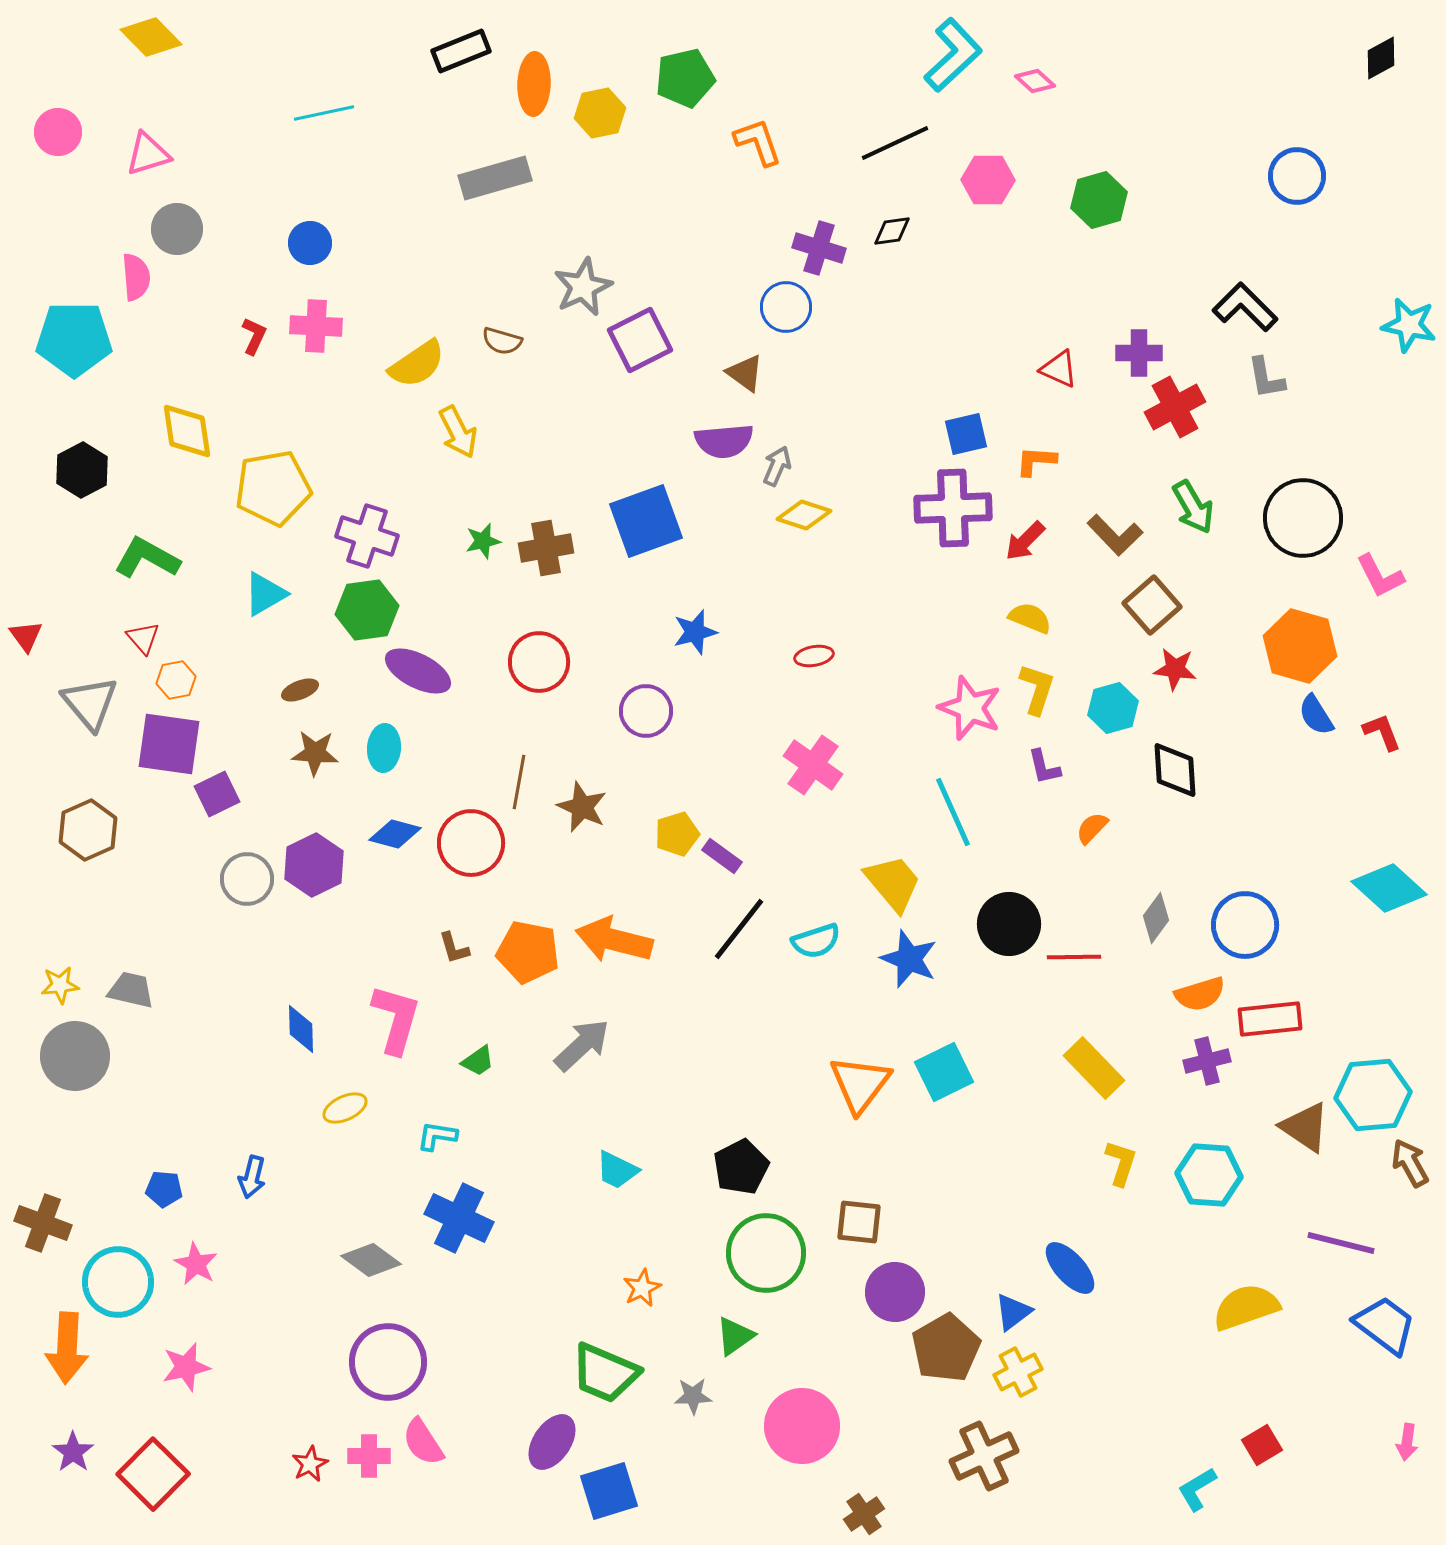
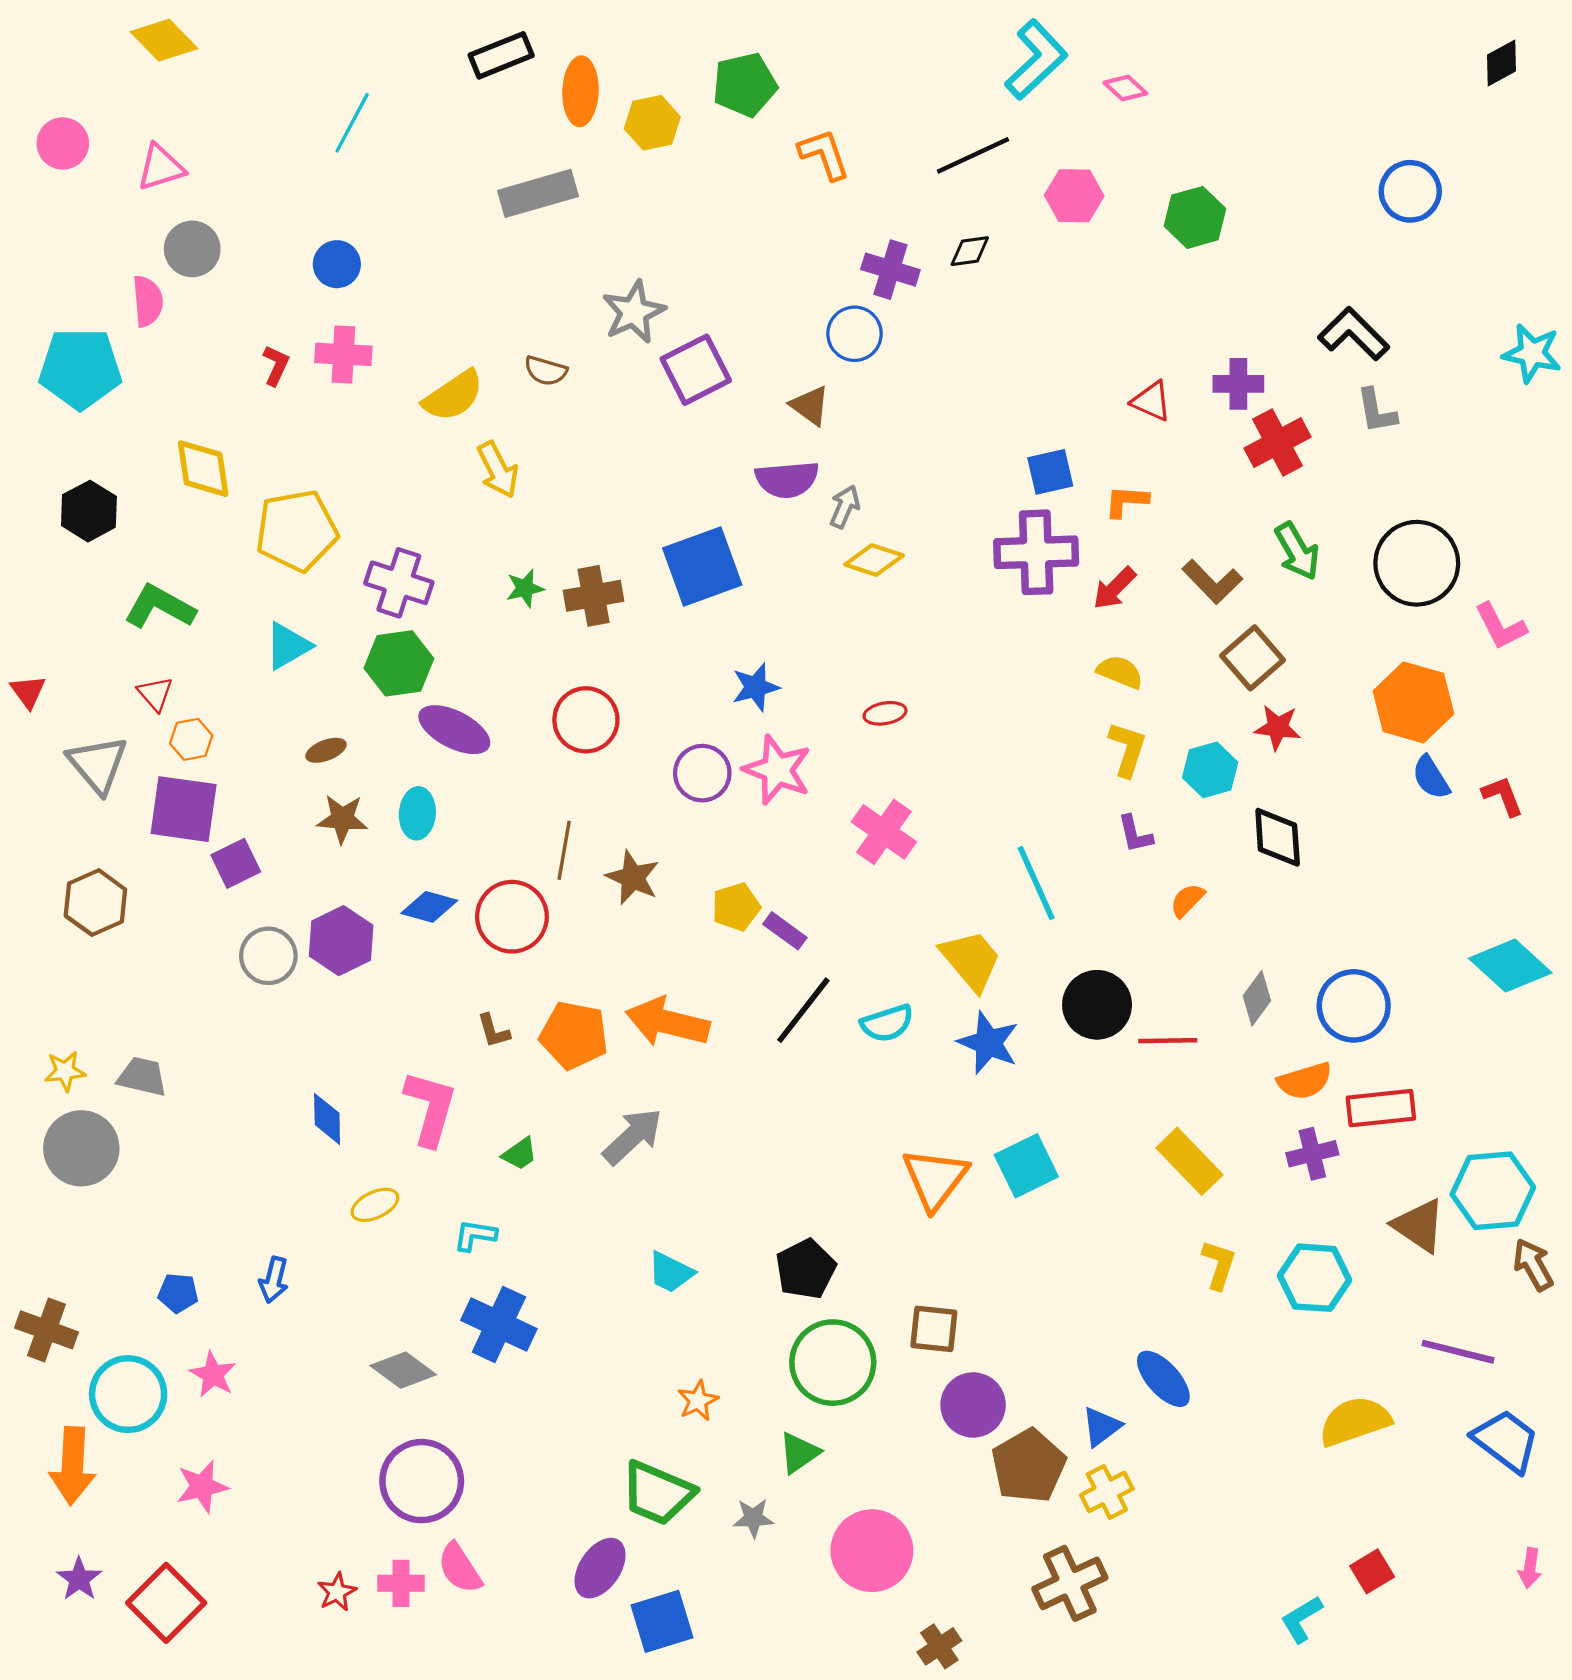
cyan line: (324, 113) -> (352, 123), turned -50
pink star: (970, 708) -> (777, 770), moved

